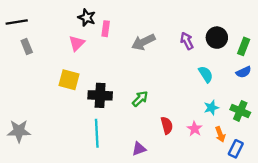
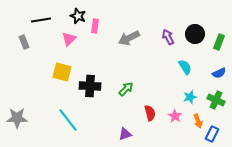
black line: (17, 22) -> (41, 20), moved
blue semicircle: (244, 72) -> (219, 73), moved
cyan line: (97, 133) -> (68, 120), moved, turned -35

